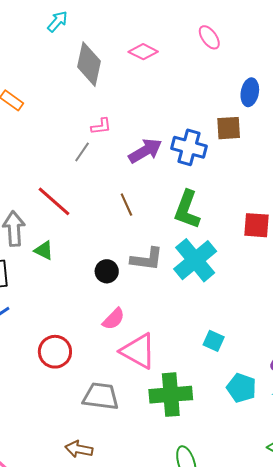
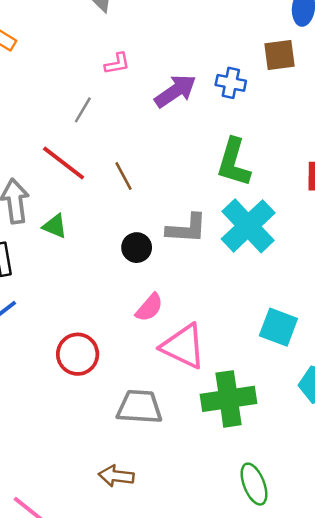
blue cross: (189, 147) -> (231, 83), size x0.7
gray line: (82, 152) -> (83, 110), moved
brown line: (126, 205) -> (123, 176), moved
cyan square: (214, 341) -> (278, 327), size x1.4

